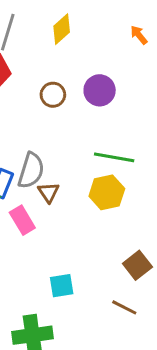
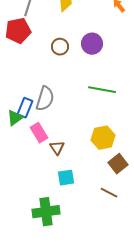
brown triangle: (49, 192) -> (57, 148), moved
yellow hexagon: (107, 192) -> (103, 138), moved

